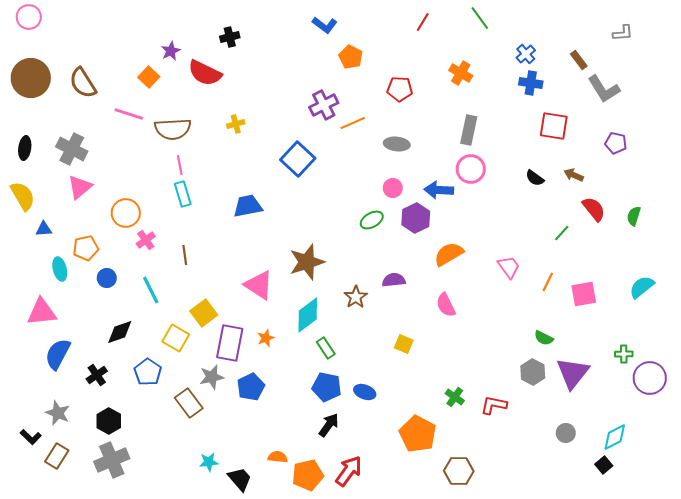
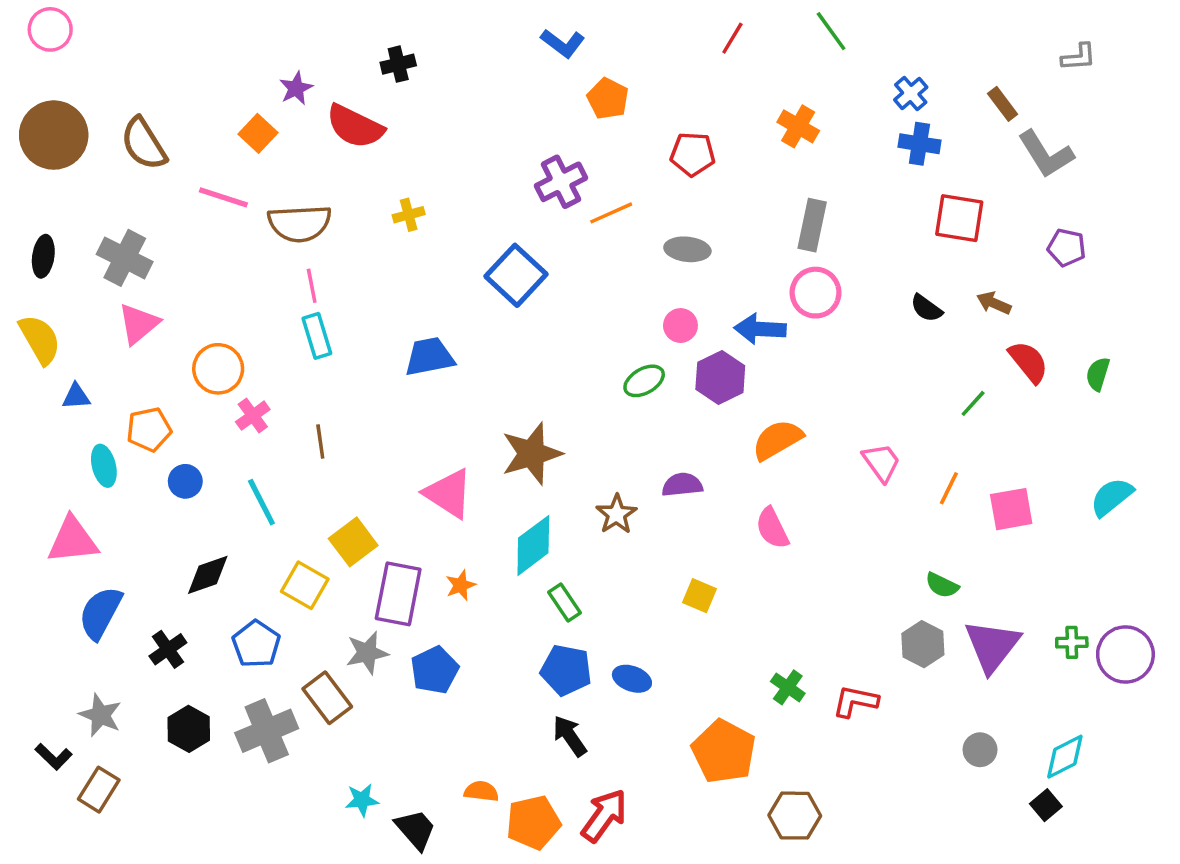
green cross: (624, 354) -> (1072, 642), moved
black arrow: (329, 425) -> (570, 736), turned -70
gray cross: (112, 460) -> (267, 731), moved

